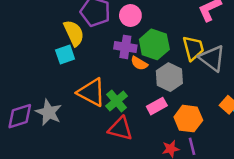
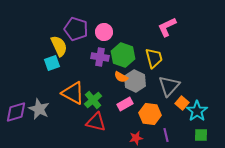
gray triangle: (212, 58) -> (169, 86), moved, turned 35
orange semicircle: (139, 63) -> (121, 77), moved
purple line: (192, 146) -> (166, 135), moved

